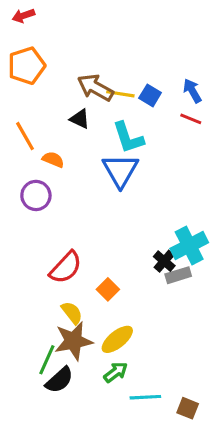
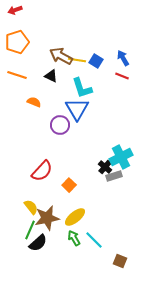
orange line: (25, 136) -> (17, 75), moved, turned -42
purple circle: (36, 195) -> (60, 125), moved
yellow semicircle: (72, 313) -> (31, 207), moved
green arrow: (116, 372) -> (74, 238), turned -84
cyan line: (145, 397) -> (94, 240), moved, turned 48

